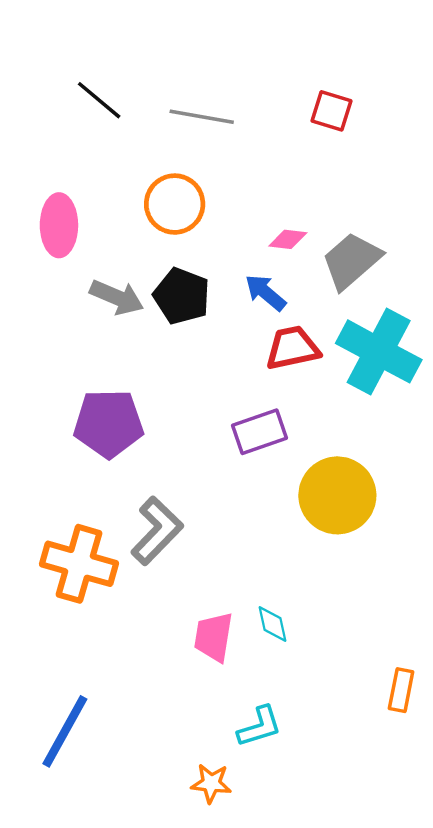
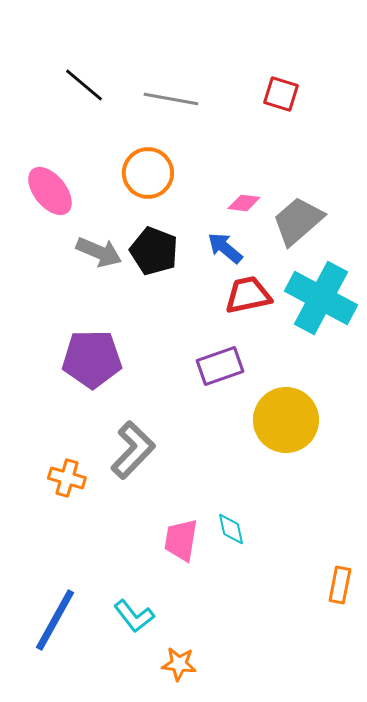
pink ellipse: (59, 225) -> (50, 191), turned -39
orange cross: (79, 564) -> (67, 478), size x0.6
cyan L-shape: (260, 727) -> (134, 616), moved, turned 69

